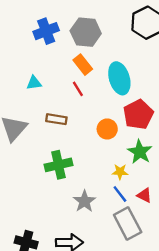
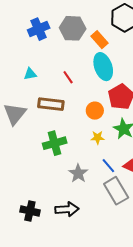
orange rectangle: (83, 65) -> (99, 40), moved
brown rectangle: (56, 119) -> (51, 104), size x1.4
yellow star: (120, 172) -> (98, 138), moved

